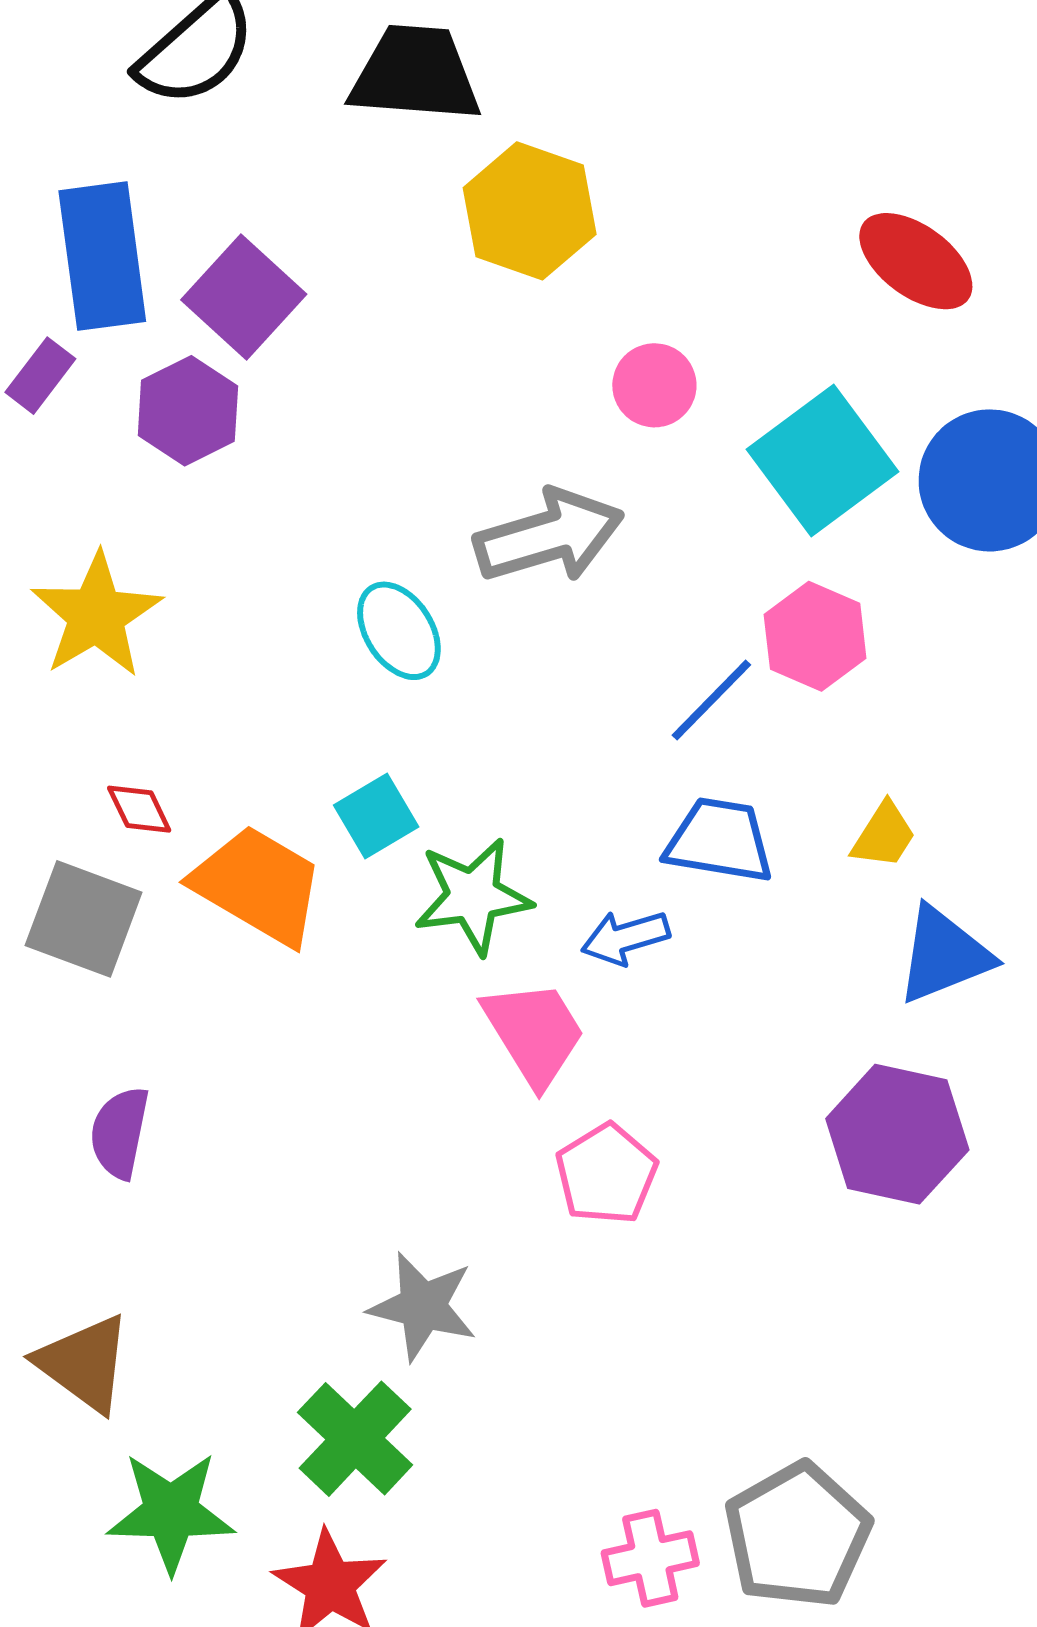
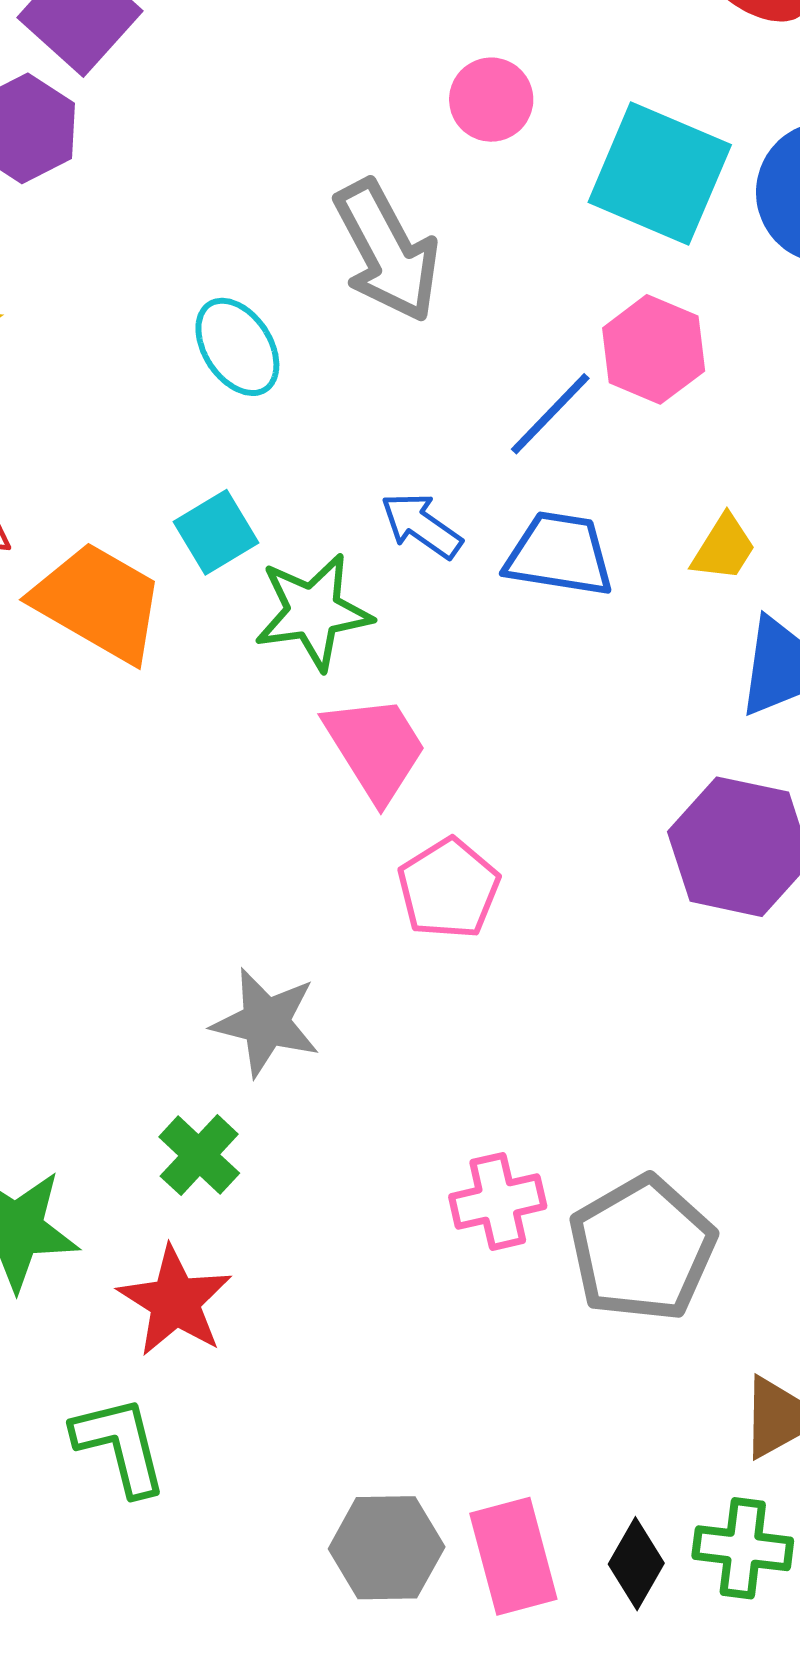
cyan square: (822, 460) -> (660, 174), turned -30
gray arrow: (549, 536) -> (387, 251), turned 79
blue arrow: (625, 938) -> (421, 525), moved, turned 52
green cross: (355, 1439) -> (199, 1155), size x0.7
pink cross: (650, 1558) -> (498, 1201), moved

